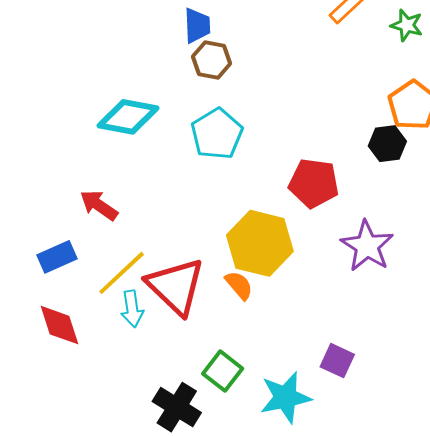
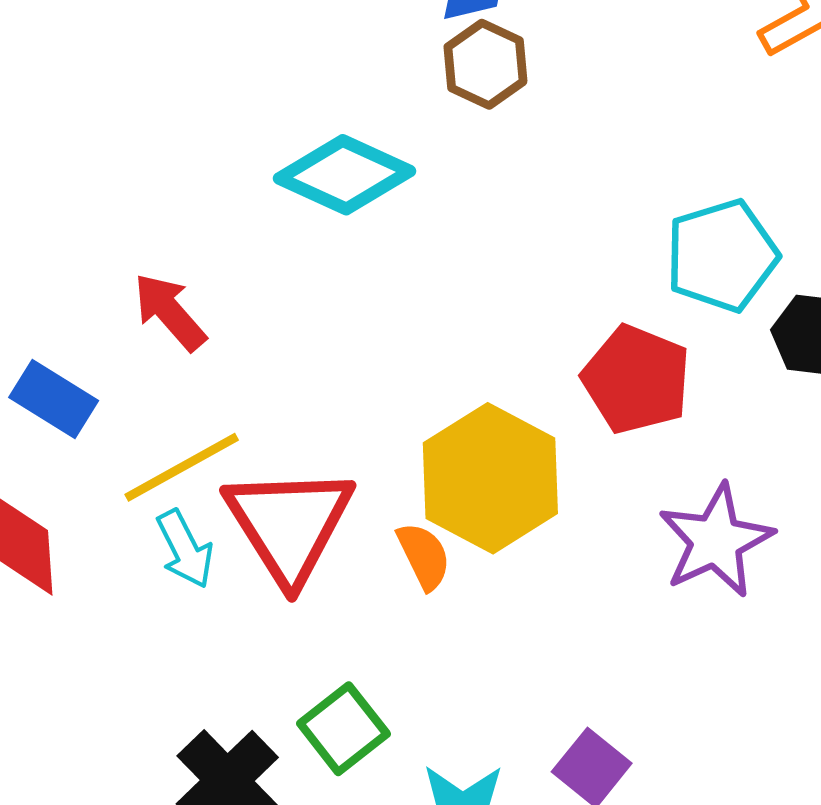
cyan diamond: (128, 117) -> (345, 175), moved
cyan pentagon: (217, 134) -> (722, 256), moved
blue rectangle: (57, 257) -> (54, 399), turned 42
cyan arrow: (132, 309) -> (185, 549), turned -33

